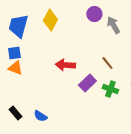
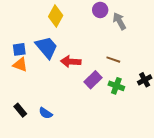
blue trapezoid: (18, 26) -> (47, 47), moved, turned 125
brown line: (107, 63) -> (113, 60), turned -32

